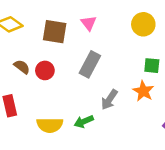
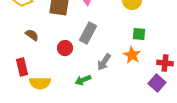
red circle: (45, 70) -> (65, 48), moved
yellow semicircle: (50, 125) -> (40, 83), moved

